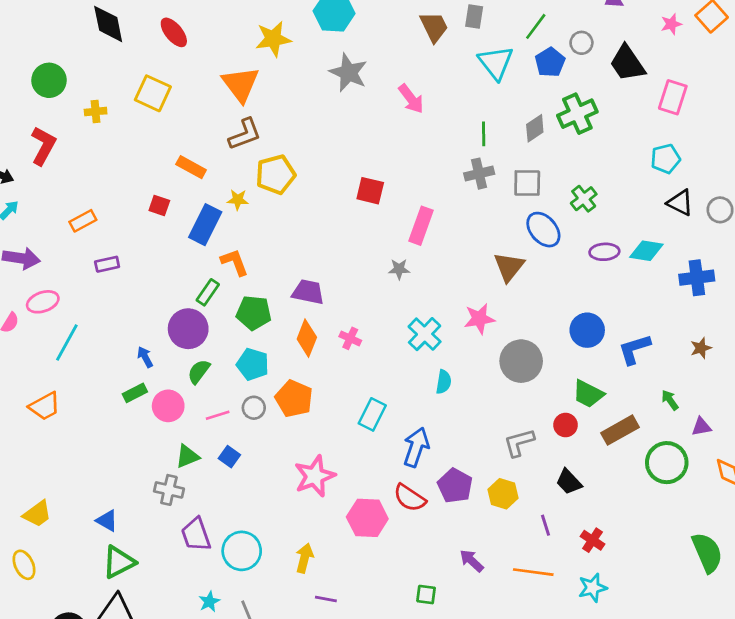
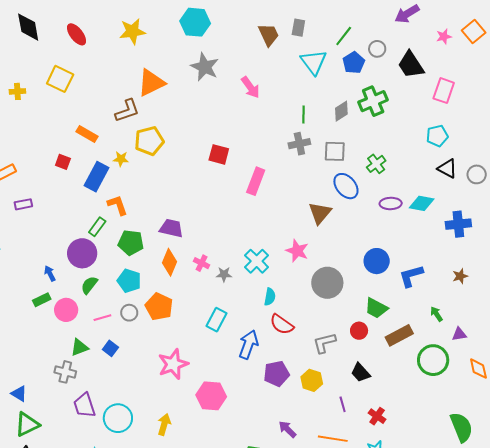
yellow star: (273, 39) -> (132, 31), moved
orange triangle: (241, 84) -> (151, 83), moved, turned 40
gray star: (399, 269) -> (224, 274), moved
pink star: (479, 319) -> (297, 251), turned 30
purple pentagon: (455, 486) -> (276, 374), turned 30
red semicircle: (410, 498) -> (282, 324), moved

